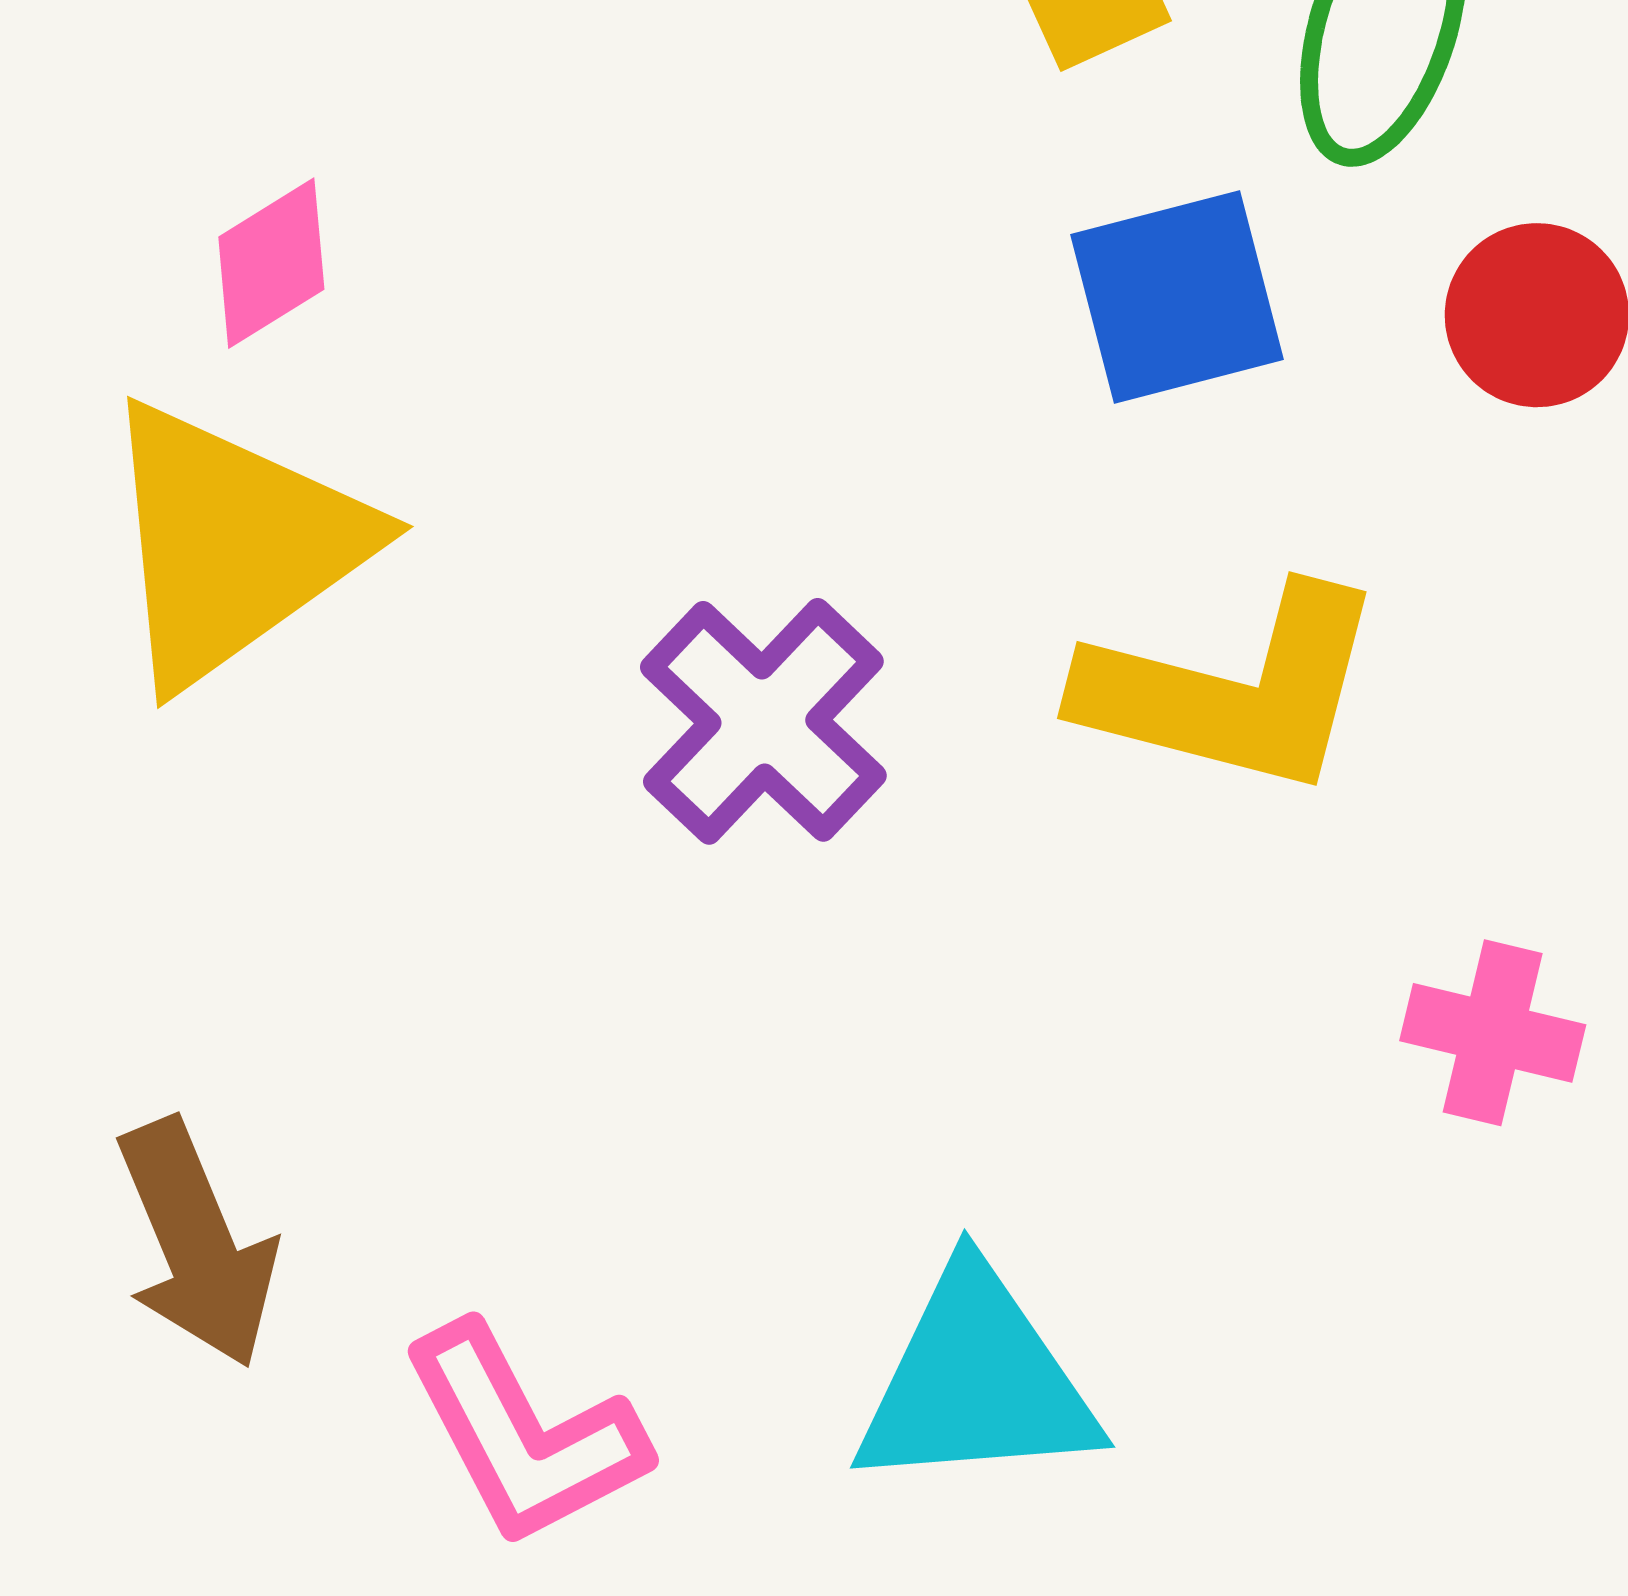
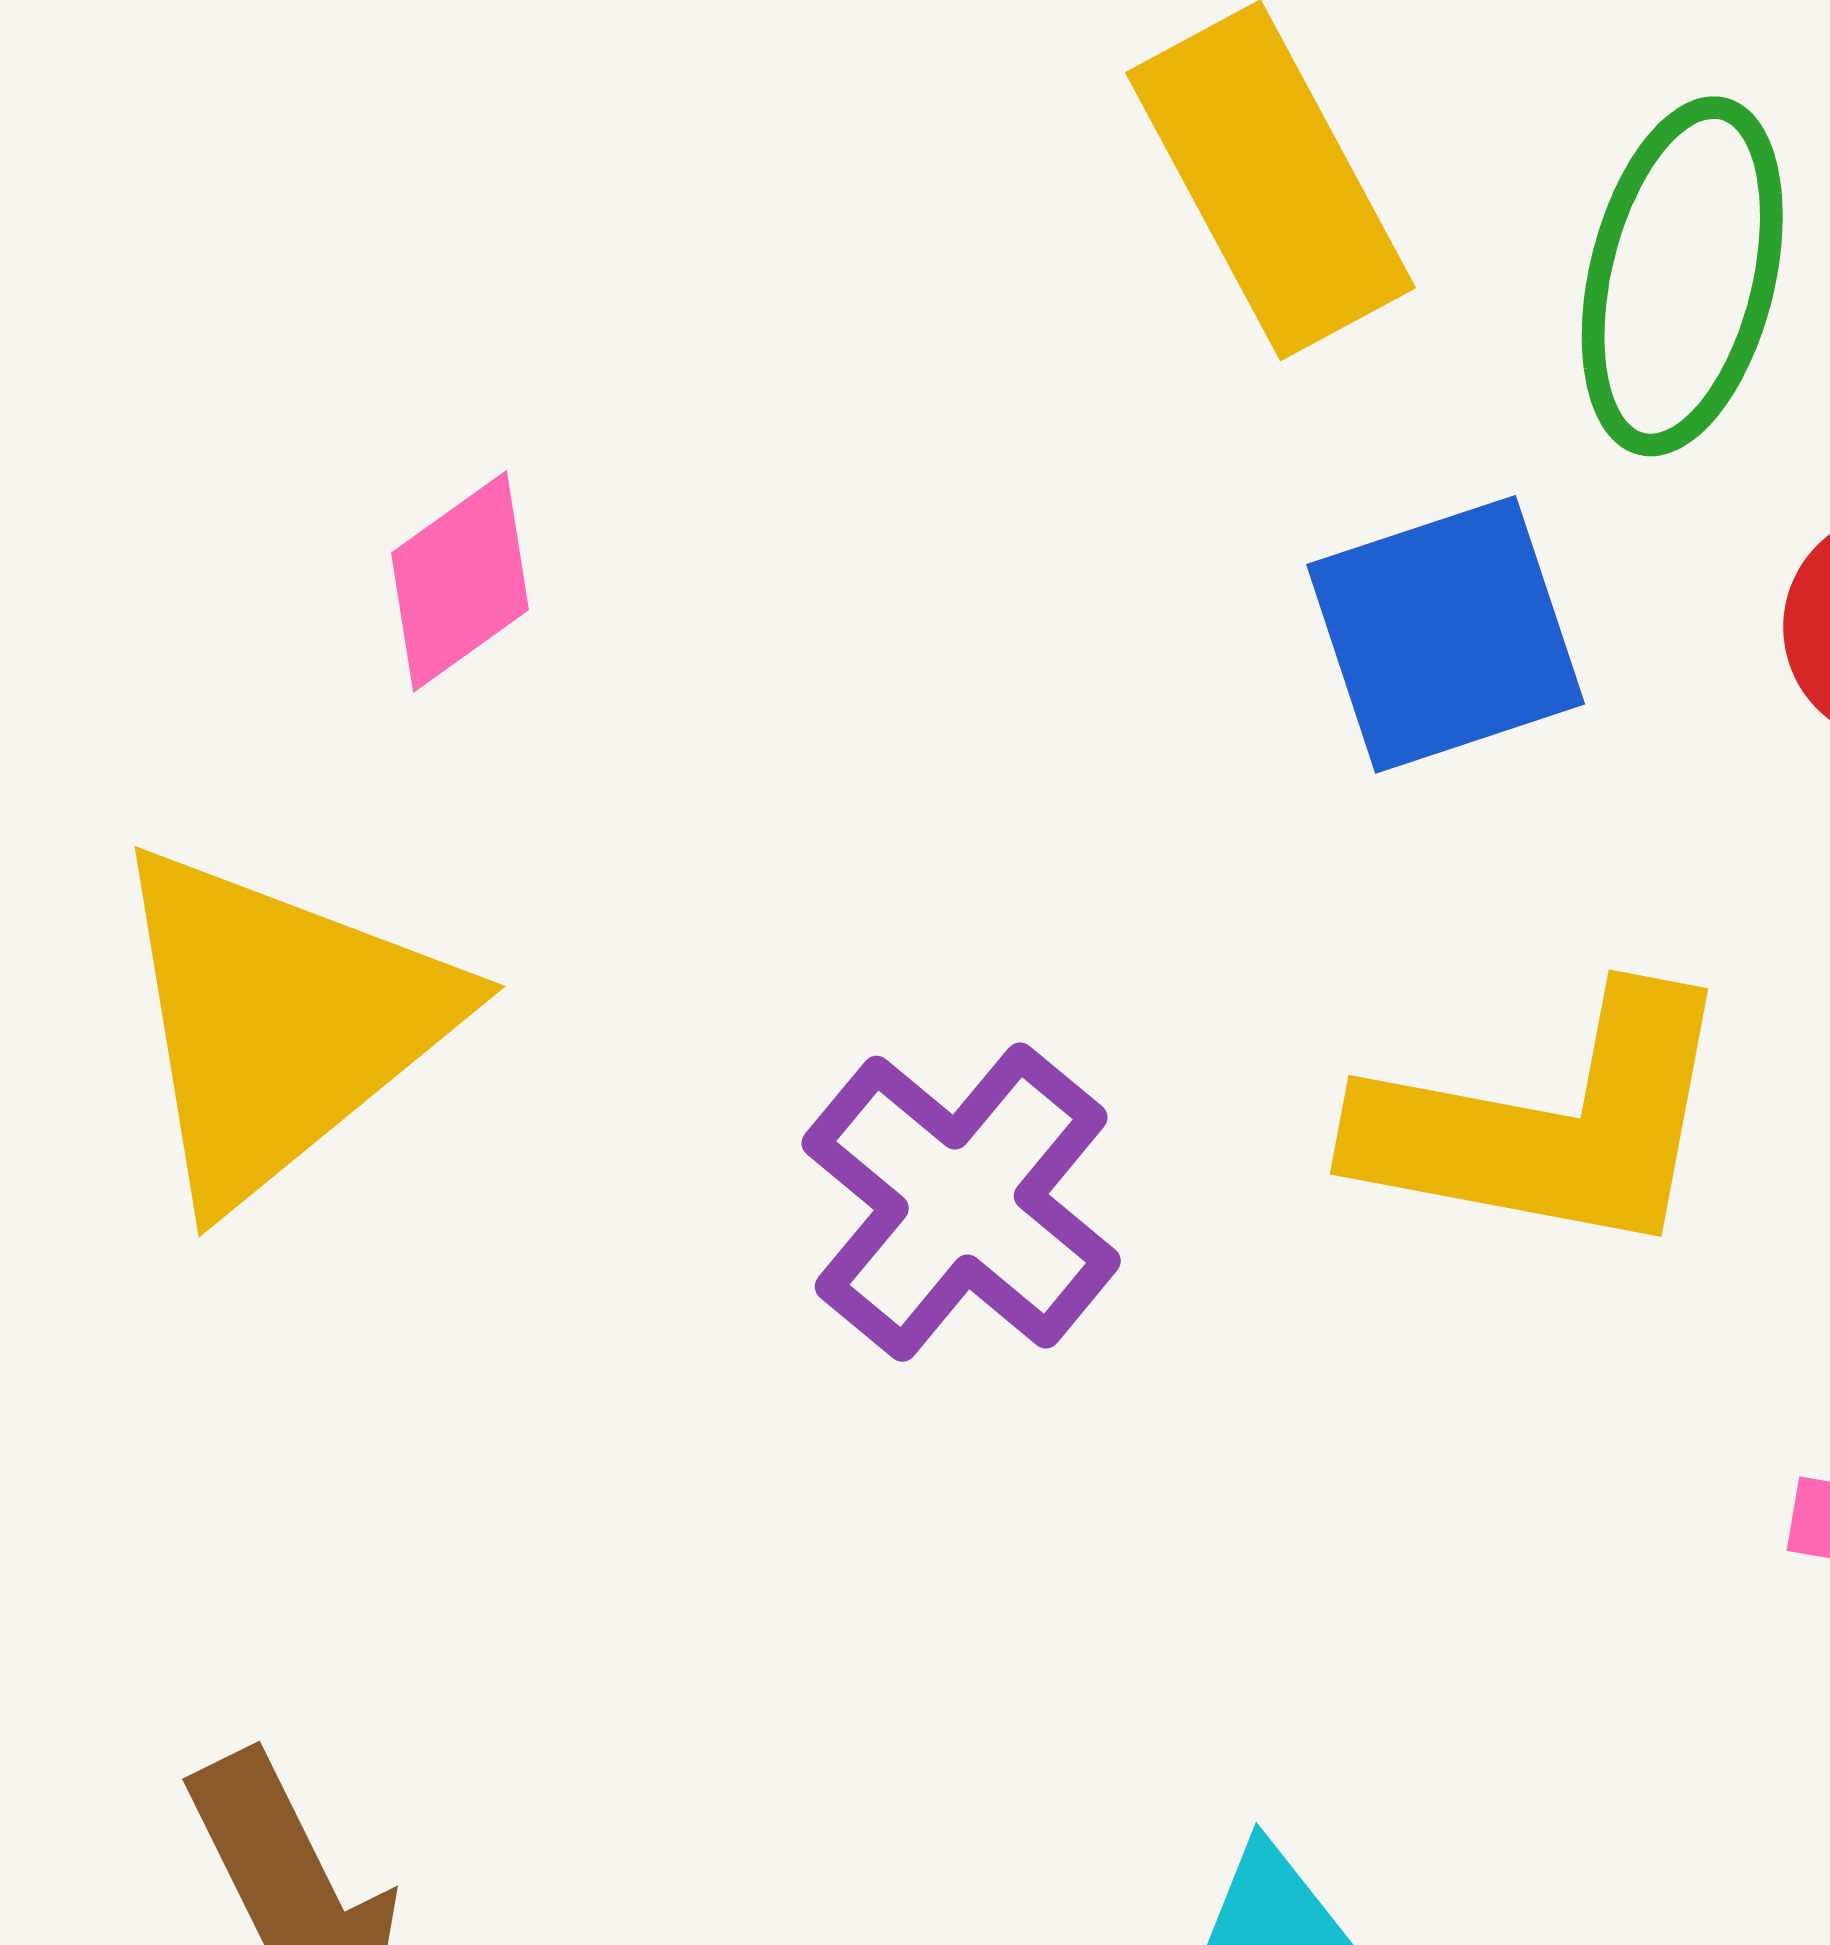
pink diamond: (271, 263) -> (460, 581), moved

